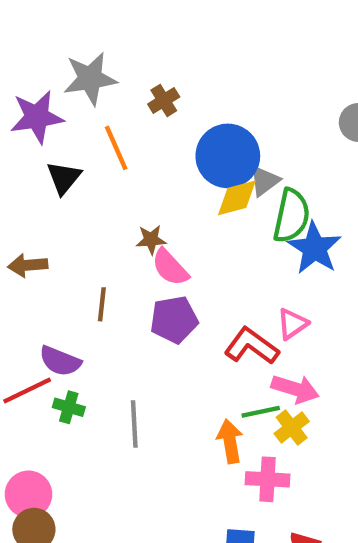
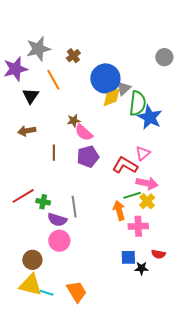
brown arrow: (28, 265) -> (27, 131), moved
purple semicircle: (60, 361) -> (57, 220), moved
pink circle: (28, 494) -> (59, 241), moved

